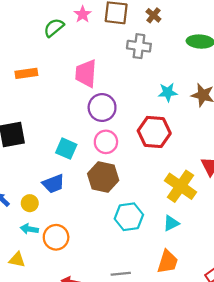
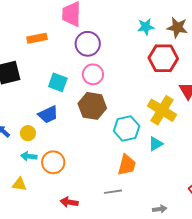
orange rectangle: (26, 73) -> (37, 38), moved
red hexagon: (154, 132) -> (163, 58), moved
cyan hexagon: (129, 217) -> (127, 128), moved
orange trapezoid: (168, 262) -> (127, 165), moved

